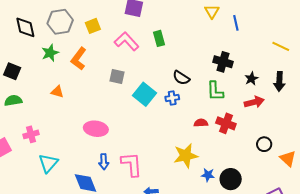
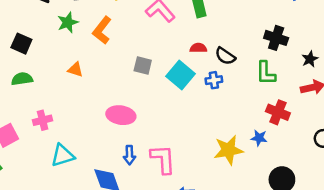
gray square: (117, 77) -> (143, 66), moved
red semicircle: (201, 123) -> (198, 48), moved
cyan triangle: (48, 163) -> (63, 155), turned 30
blue star: (208, 175) -> (259, 138), moved

